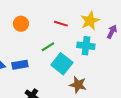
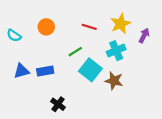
cyan cross: (86, 46) -> (116, 51), turned -30
brown star: (78, 85) -> (114, 81), moved

